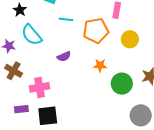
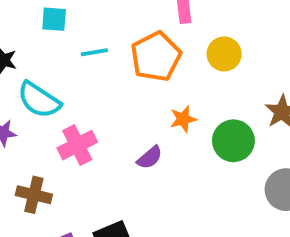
purple semicircle: (64, 56) -> (150, 158), moved
brown cross: (14, 71) -> (34, 195), moved
pink cross: (40, 87) -> (77, 145), moved

